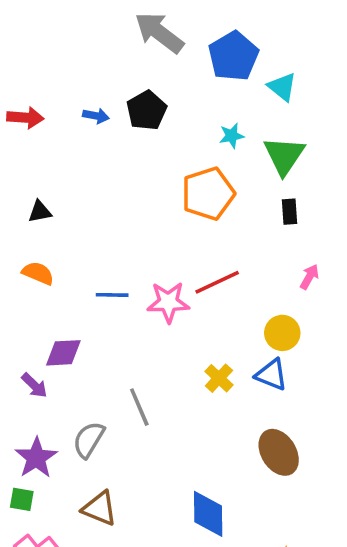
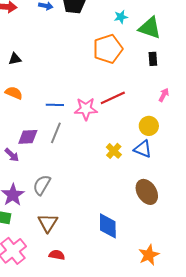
green triangle: (284, 156) -> (150, 28), turned -45
gray line: (139, 407) -> (56, 133), moved, turned 45
brown triangle: (100, 508) -> (48, 223), turned 40

